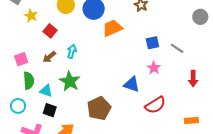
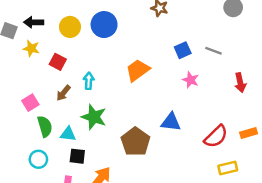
orange trapezoid: (112, 28) -> (138, 70), moved
blue triangle: (132, 84) -> (171, 122), moved
red semicircle: (155, 105) -> (216, 136), moved

